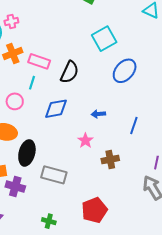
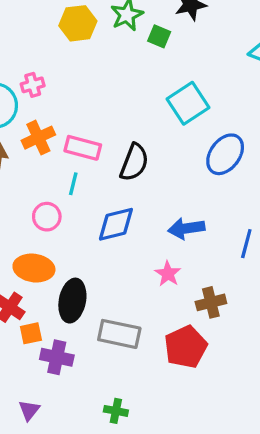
blue arrow: (98, 114) -> (186, 228), size x1.5
red pentagon: (94, 210) -> (186, 347), moved

